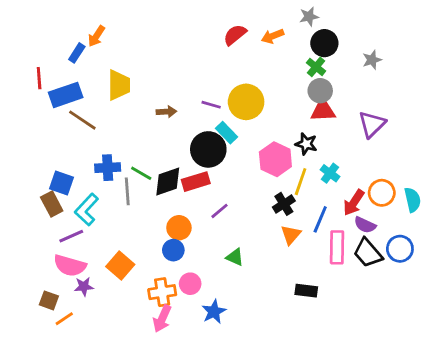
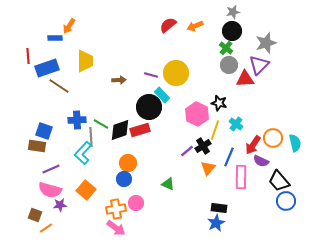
gray star: (309, 17) -> (233, 12), moved
blue rectangle: (77, 53) -> (55, 38), turned 56
gray star: (372, 60) -> (266, 43), size x1.5
red triangle: (323, 110) -> (245, 79), moved
purple triangle: (372, 124) -> (259, 65), moved
brown rectangle: (52, 204) -> (37, 146), turned -54
cyan L-shape: (87, 210) -> (83, 153), moved
purple line: (220, 211) -> (187, 151), moved
blue circle: (400, 249) -> (286, 201), moved
black trapezoid: (368, 253) -> (279, 181), moved
blue star: (214, 312) -> (216, 223), moved
pink arrow: (162, 319) -> (116, 228), turned -78

